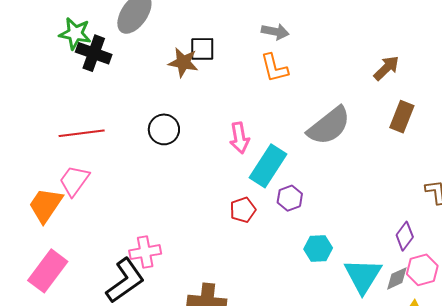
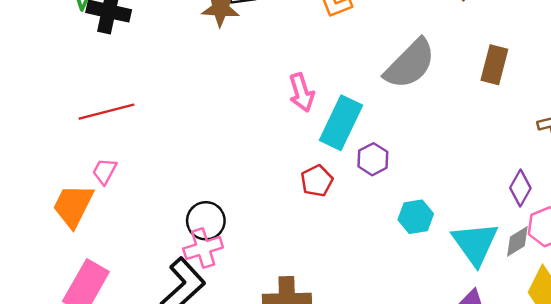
brown rectangle: (402, 117) -> (494, 65), moved
black circle: (164, 129) -> (206, 221), moved
pink trapezoid: (74, 181) -> (105, 171), size x0.7

